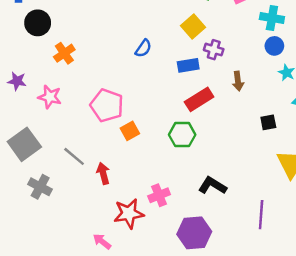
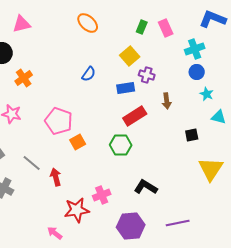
cyan cross: (272, 18) -> (195, 49), turned -30
purple line: (261, 215) -> (178, 223), moved, turned 75

